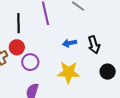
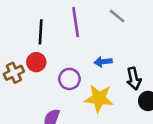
black arrow: (94, 45) -> (134, 79), moved
purple circle: (30, 62) -> (69, 79), moved

